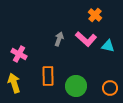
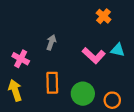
gray arrow: (59, 39) -> (51, 42), moved
pink L-shape: (86, 39) -> (94, 55), moved
orange circle: (110, 88) -> (112, 100), moved

